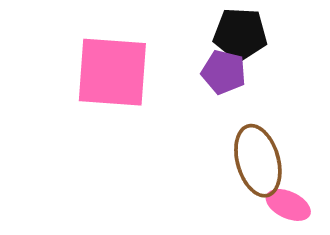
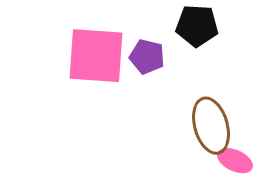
purple pentagon: (224, 72) -> (147, 57), moved

